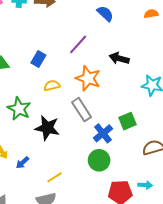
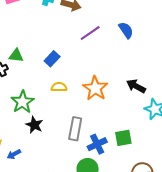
purple line: (78, 44) -> (90, 33), moved
black arrow: (119, 58) -> (136, 86), moved
gray rectangle: (82, 110) -> (75, 129), moved, turned 30
black star: (47, 128) -> (34, 125), moved, size x0.7

